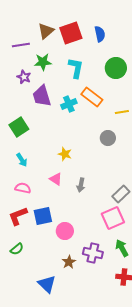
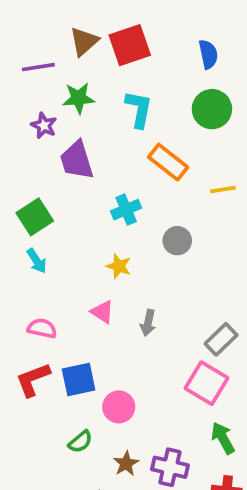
blue semicircle: (100, 34) -> (208, 54), moved
cyan cross: (69, 104) -> (126, 210), moved
gray circle: (108, 138) -> (177, 241), moved
cyan arrow: (22, 160) -> (37, 261), moved
pink square: (113, 218) -> (206, 383), turned -35
green semicircle: (17, 249) -> (80, 442), moved
purple cross: (93, 253) -> (170, 467), moved

